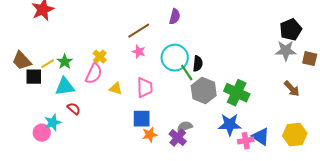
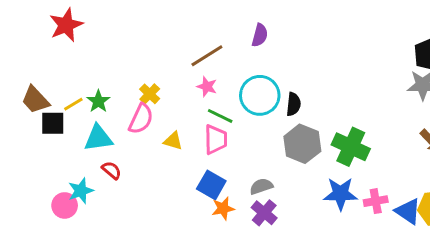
green line: (187, 73) -> (220, 116), moved, turned -30
blue square: (142, 119) -> (211, 185), turned 30
gray semicircle: (185, 127) -> (261, 186), moved
blue triangle: (261, 137) -> (408, 211), moved
pink cross: (246, 141) -> (376, 201), moved

